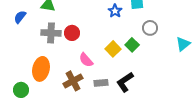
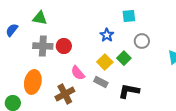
blue star: (115, 11) -> (107, 35), moved
black L-shape: (125, 82) -> (129, 91), moved, turned 45
gray rectangle: (101, 83) -> (101, 82), moved, turned 32

